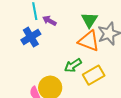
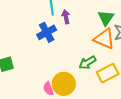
purple arrow: (49, 21) -> (66, 17), turned 48

